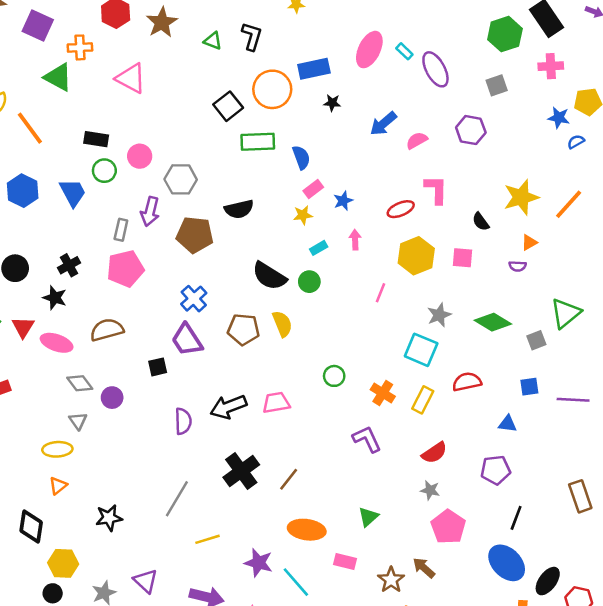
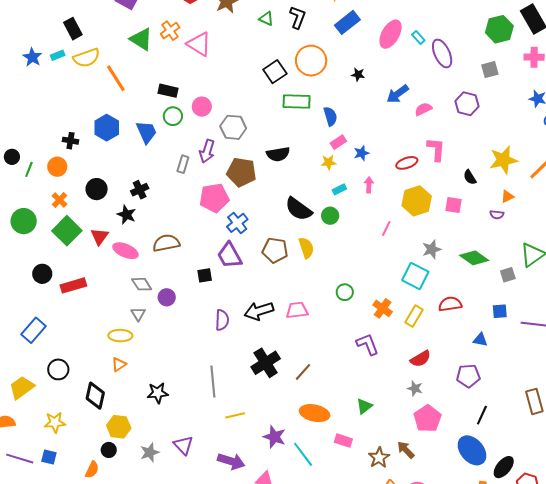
orange cross: (80, 47) -> (170, 31), moved, turned -36
blue rectangle: (314, 69) -> (347, 22), moved, turned -30
pink pentagon: (125, 269) -> (214, 198), moved
gray line: (177, 499) -> (213, 381), turned -40

